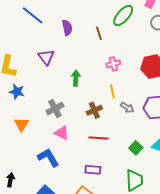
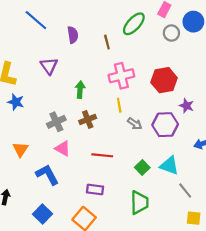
pink cross: (113, 64) -> (121, 76), size x1.6
brown cross: (94, 110) -> (88, 119), moved
orange triangle: (21, 124) -> (20, 149), moved

